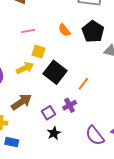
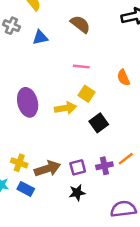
black square: (55, 72) -> (99, 123), size x0.7
orange line: (83, 84) -> (126, 159), moved
brown arrow: (21, 102) -> (47, 169), moved
purple semicircle: (95, 136) -> (123, 209), turned 105

